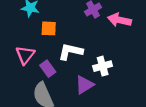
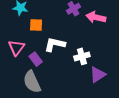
purple triangle: (84, 85) -> (98, 75), moved

